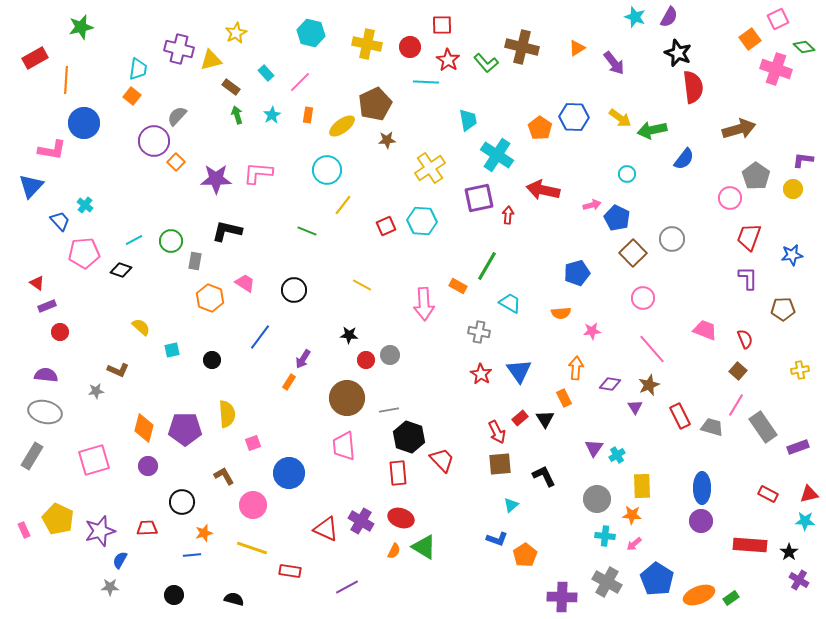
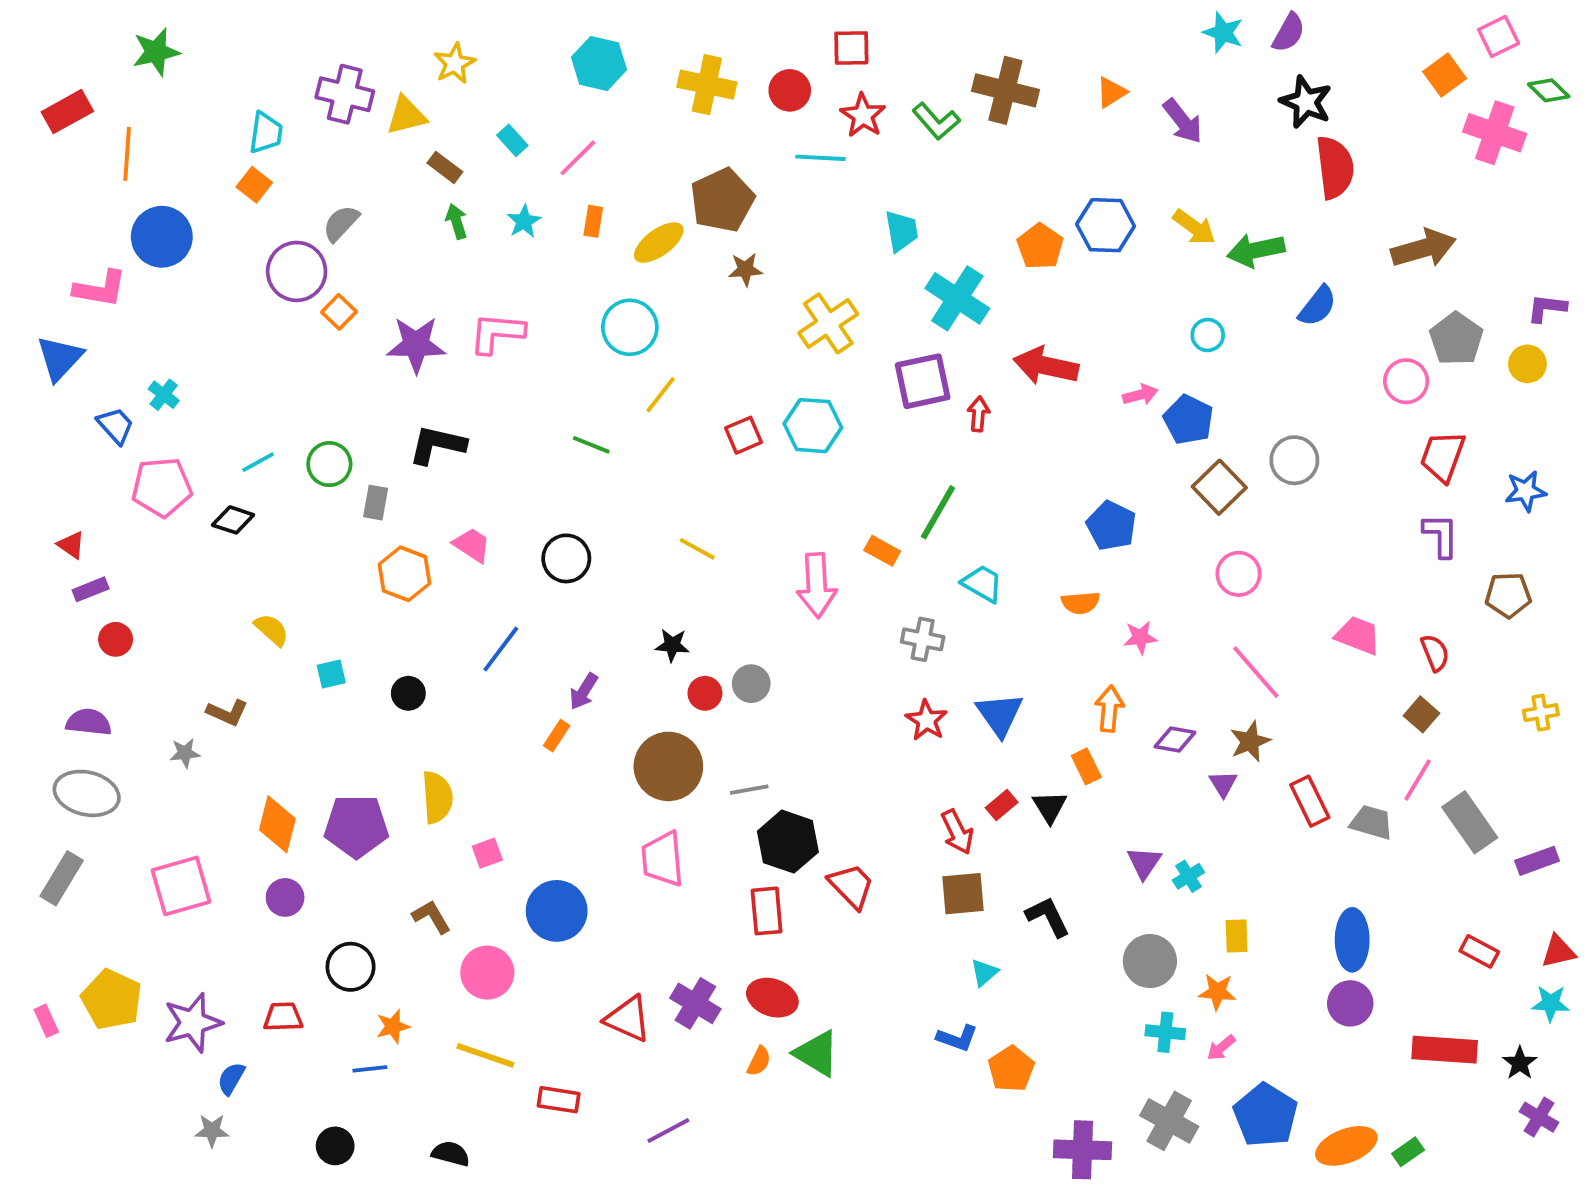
blue pentagon: (577, 273) -> (1111, 526), turned -30
yellow rectangle: (642, 486) -> (1237, 936), size x0.7

